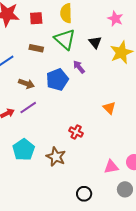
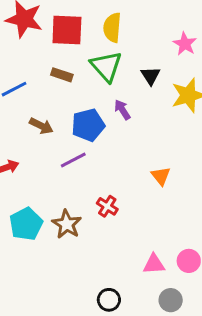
red square: (36, 18) -> (67, 30), size x1.6
purple line: (28, 108) -> (73, 160), moved
brown star: (56, 157) -> (67, 224), moved

